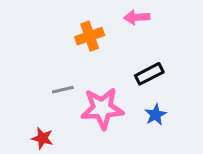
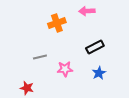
pink star: (102, 108) -> (65, 69), size x0.6

